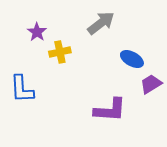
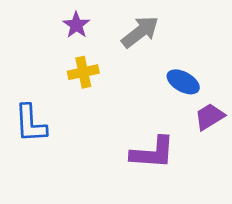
purple star: (37, 32) -> (76, 25), moved

